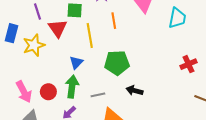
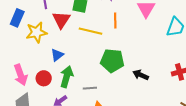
yellow line: (90, 36) -> (91, 31), turned -75
blue triangle: (76, 62) -> (57, 55), moved
black arrow: (134, 91) -> (141, 75), moved

